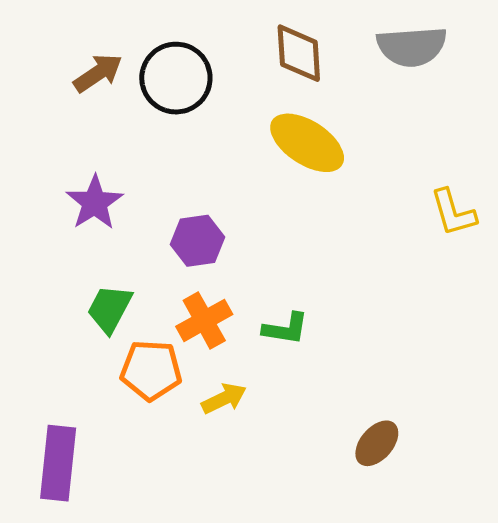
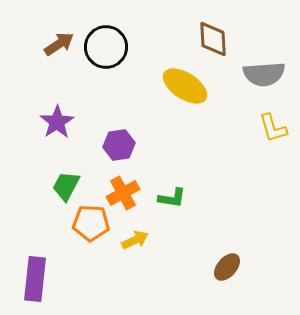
gray semicircle: (412, 46) -> (264, 74), moved
brown diamond: (299, 53) -> (213, 39), moved

